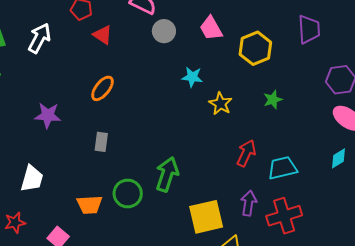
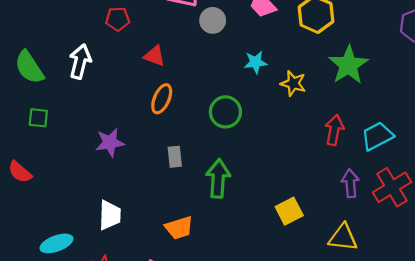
red triangle: (103, 35) -> (154, 56), moved
green star: (273, 100) -> (348, 65), size x1.8
green arrow: (167, 174) -> (218, 178), moved
green circle: (128, 193) -> (225, 112), moved
yellow square: (206, 217) -> (289, 211), moved, size x0.7

